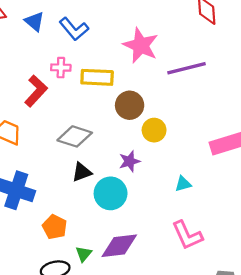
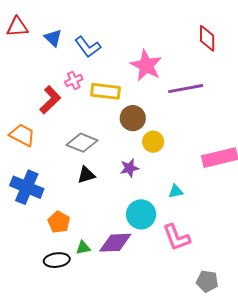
pink cross: (61, 68) -> (74, 80), turned -30
cyan circle: (111, 193) -> (141, 214), moved
green triangle: (84, 254) -> (83, 248), turned 35

